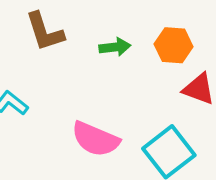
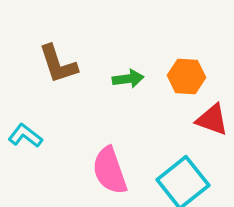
pink semicircle: (95, 139) -> (110, 171), turned 48

